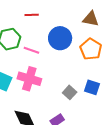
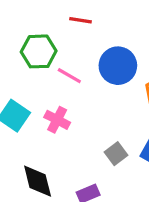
pink cross: (29, 79) -> (57, 120), size x0.7

